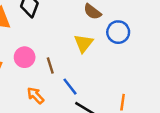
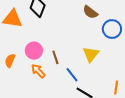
yellow triangle: (83, 43) -> (91, 54), moved
orange arrow: (35, 95) -> (38, 71), moved

